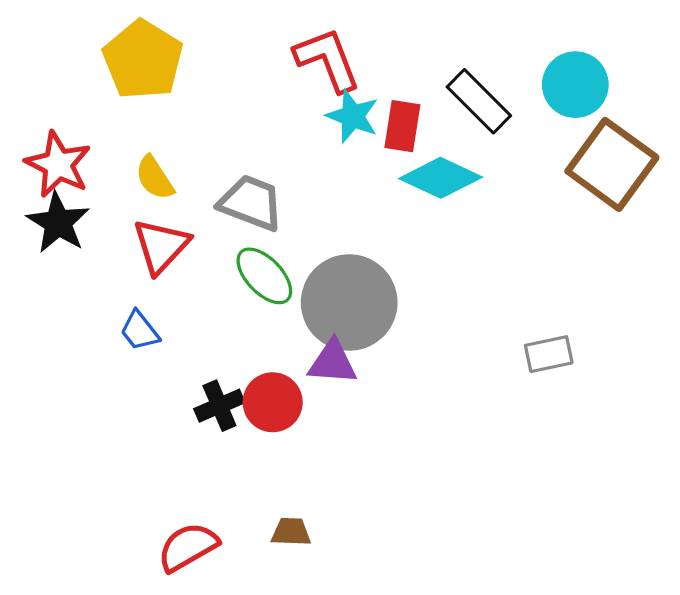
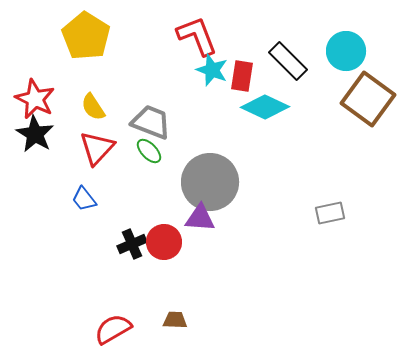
green ellipse: (264, 276) -> (149, 151), moved, size x0.7

